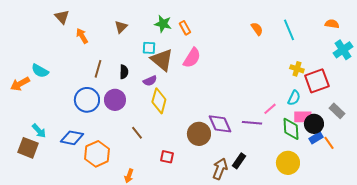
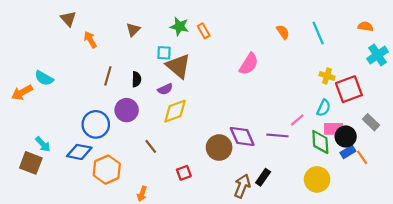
pink semicircle: (192, 58) -> (249, 64), moved
blue circle: (87, 100) -> (96, 124), moved
yellow diamond: (159, 101) -> (175, 111), turned 55
red square: (167, 157) -> (184, 173), turned -32

